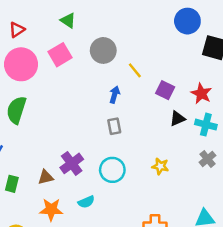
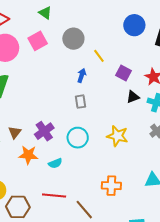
blue circle: (187, 21) -> (134, 25), moved
yellow star: (160, 166) -> (117, 136), size x1.5
brown triangle: (46, 177) -> (15, 132), moved, turned -40
orange star: (51, 210) -> (28, 155), moved

